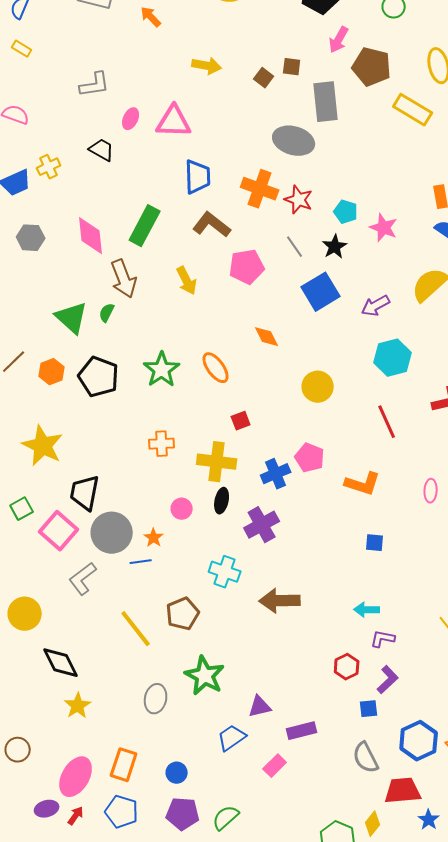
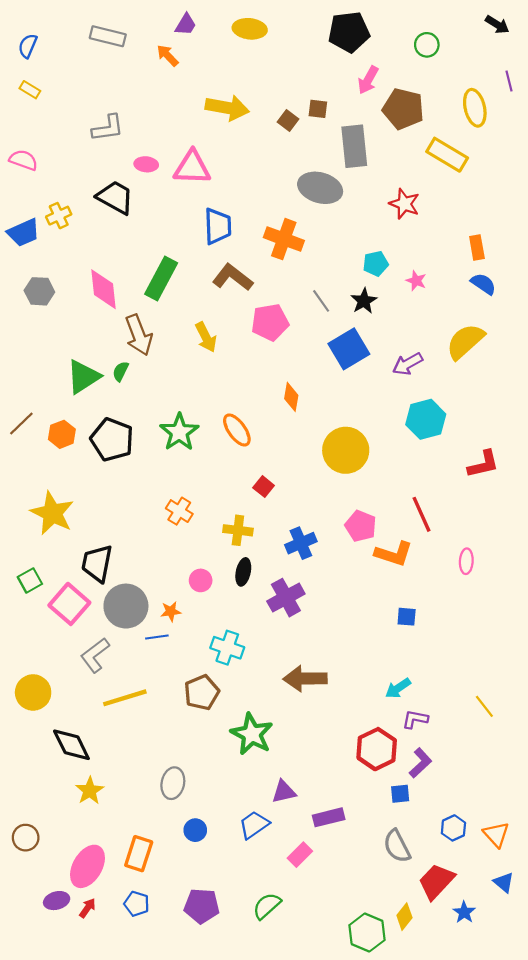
yellow arrow: (207, 66) -> (227, 108), size x1.4
pink ellipse: (131, 119) -> (146, 164), turned 70
black trapezoid: (102, 150) -> (115, 197), size x1.4
red star: (299, 200) -> (404, 204), moved
cyan pentagon: (346, 212) -> (376, 264), turned -30
pink star: (384, 228) -> (416, 281), size x0.7
green triangle: (72, 318) -> (83, 377), turned 45
orange diamond: (267, 337) -> (291, 397), turned 36
yellow circle: (318, 387) -> (346, 450), size x1.4
red square: (241, 421) -> (264, 487), turned -30
red line: (387, 422) -> (421, 514), moved
orange cross: (162, 444) -> (179, 511), turned 35
pink pentagon: (310, 458) -> (361, 526), moved
yellow cross: (217, 462) -> (238, 530), size x0.7
orange star: (154, 538) -> (171, 611), turned 30
cyan cross: (225, 572) -> (227, 648), moved
cyan arrow: (367, 610) -> (398, 688), turned -35
yellow line: (136, 629) -> (125, 698), moved, turned -69
red hexagon: (347, 667) -> (377, 749), size x1.5
green star: (205, 676) -> (252, 734), moved
blue hexagon: (419, 741) -> (453, 828), size x0.6
blue circle: (177, 773) -> (195, 830), moved
red trapezoid: (403, 791) -> (436, 881), turned -42
blue pentagon: (122, 812) -> (137, 904), size x0.7
green semicircle: (226, 818) -> (267, 906), moved

